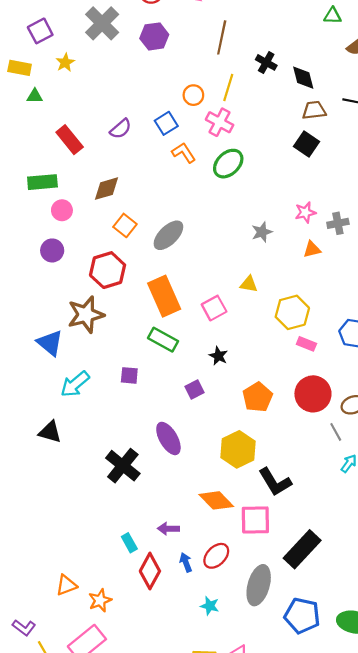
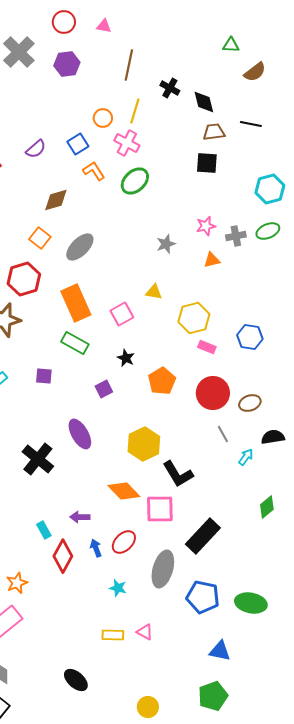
black square: (306, 144) -> (207, 163), turned -30
brown diamond: (106, 189) -> (56, 200), moved
orange pentagon: (258, 397) -> (162, 381), moved
gray line: (336, 432) -> (223, 434), moved

